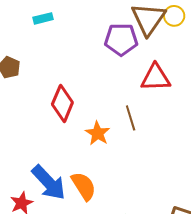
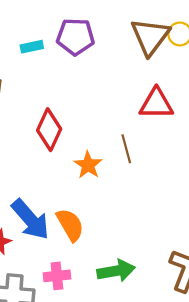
cyan rectangle: (43, 18) -> (32, 47), moved
purple pentagon: (121, 39) -> (75, 37), moved

